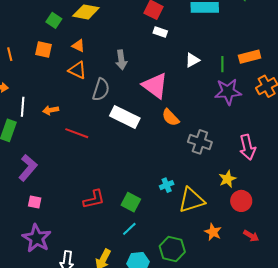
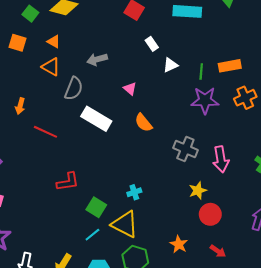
white rectangle: (160, 32) -> (152, 44), moved, turned 32
gray arrow: (121, 60) -> (97, 59), turned 78
pink triangle: (155, 86) -> (130, 89), size x0.5
orange arrow: (51, 110) -> (20, 106), turned -70
gray cross: (200, 142) -> (185, 149), moved
red L-shape: (94, 199) -> (68, 182), moved
yellow triangle: (191, 200) -> (125, 224), moved, turned 40

